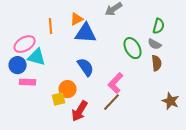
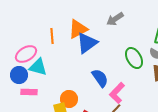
orange triangle: (77, 19) -> (78, 29), size x1.5
blue triangle: (86, 33) -> (87, 43), turned -40
blue semicircle: (86, 67) -> (100, 78), moved

